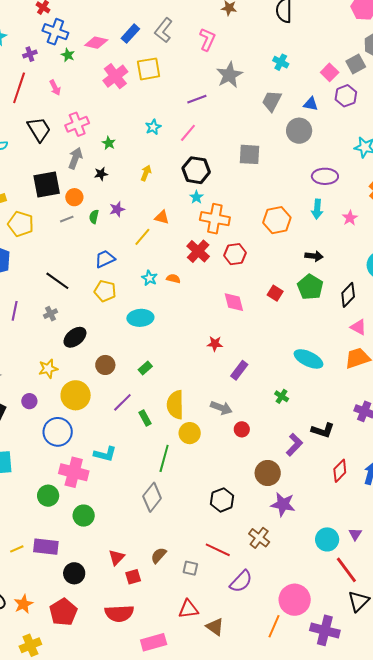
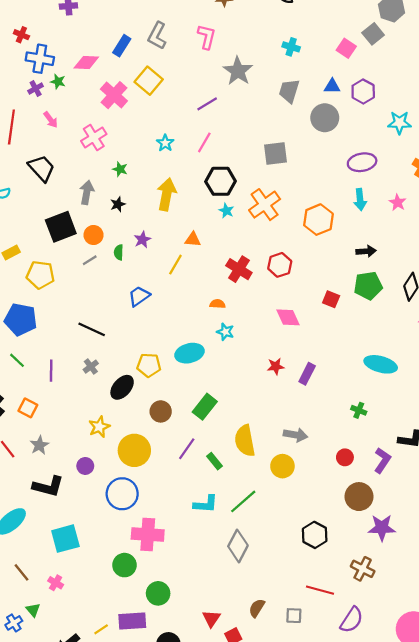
purple cross: (30, 54) -> (36, 88), moved
yellow square: (149, 69) -> (149, 81), turned -30
purple hexagon: (346, 96) -> (363, 91), moved
pink cross: (77, 124) -> (94, 138), moved
yellow arrow: (146, 173) -> (167, 194), size x1.8
orange cross: (215, 219) -> (265, 205), moved, turned -36
cyan star: (149, 278) -> (225, 332), moved
green pentagon: (310, 287) -> (368, 286), turned -30
yellow pentagon: (105, 291) -> (149, 365), moved
green rectangle: (145, 368) -> (205, 407), size x1.6
purple rectangle: (239, 370) -> (307, 374), moved
red circle: (242, 429) -> (345, 457), moved
yellow circle: (190, 433) -> (282, 466), moved
cyan L-shape: (105, 454) -> (206, 504), moved
green line: (164, 458) -> (243, 501), turned 44
green circle: (84, 516) -> (158, 593), moved

